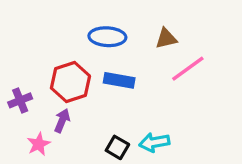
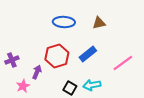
pink line: (188, 69) -> (123, 63), moved
blue rectangle: (119, 80) -> (88, 54), moved, turned -48
red hexagon: (70, 82) -> (57, 56), moved

